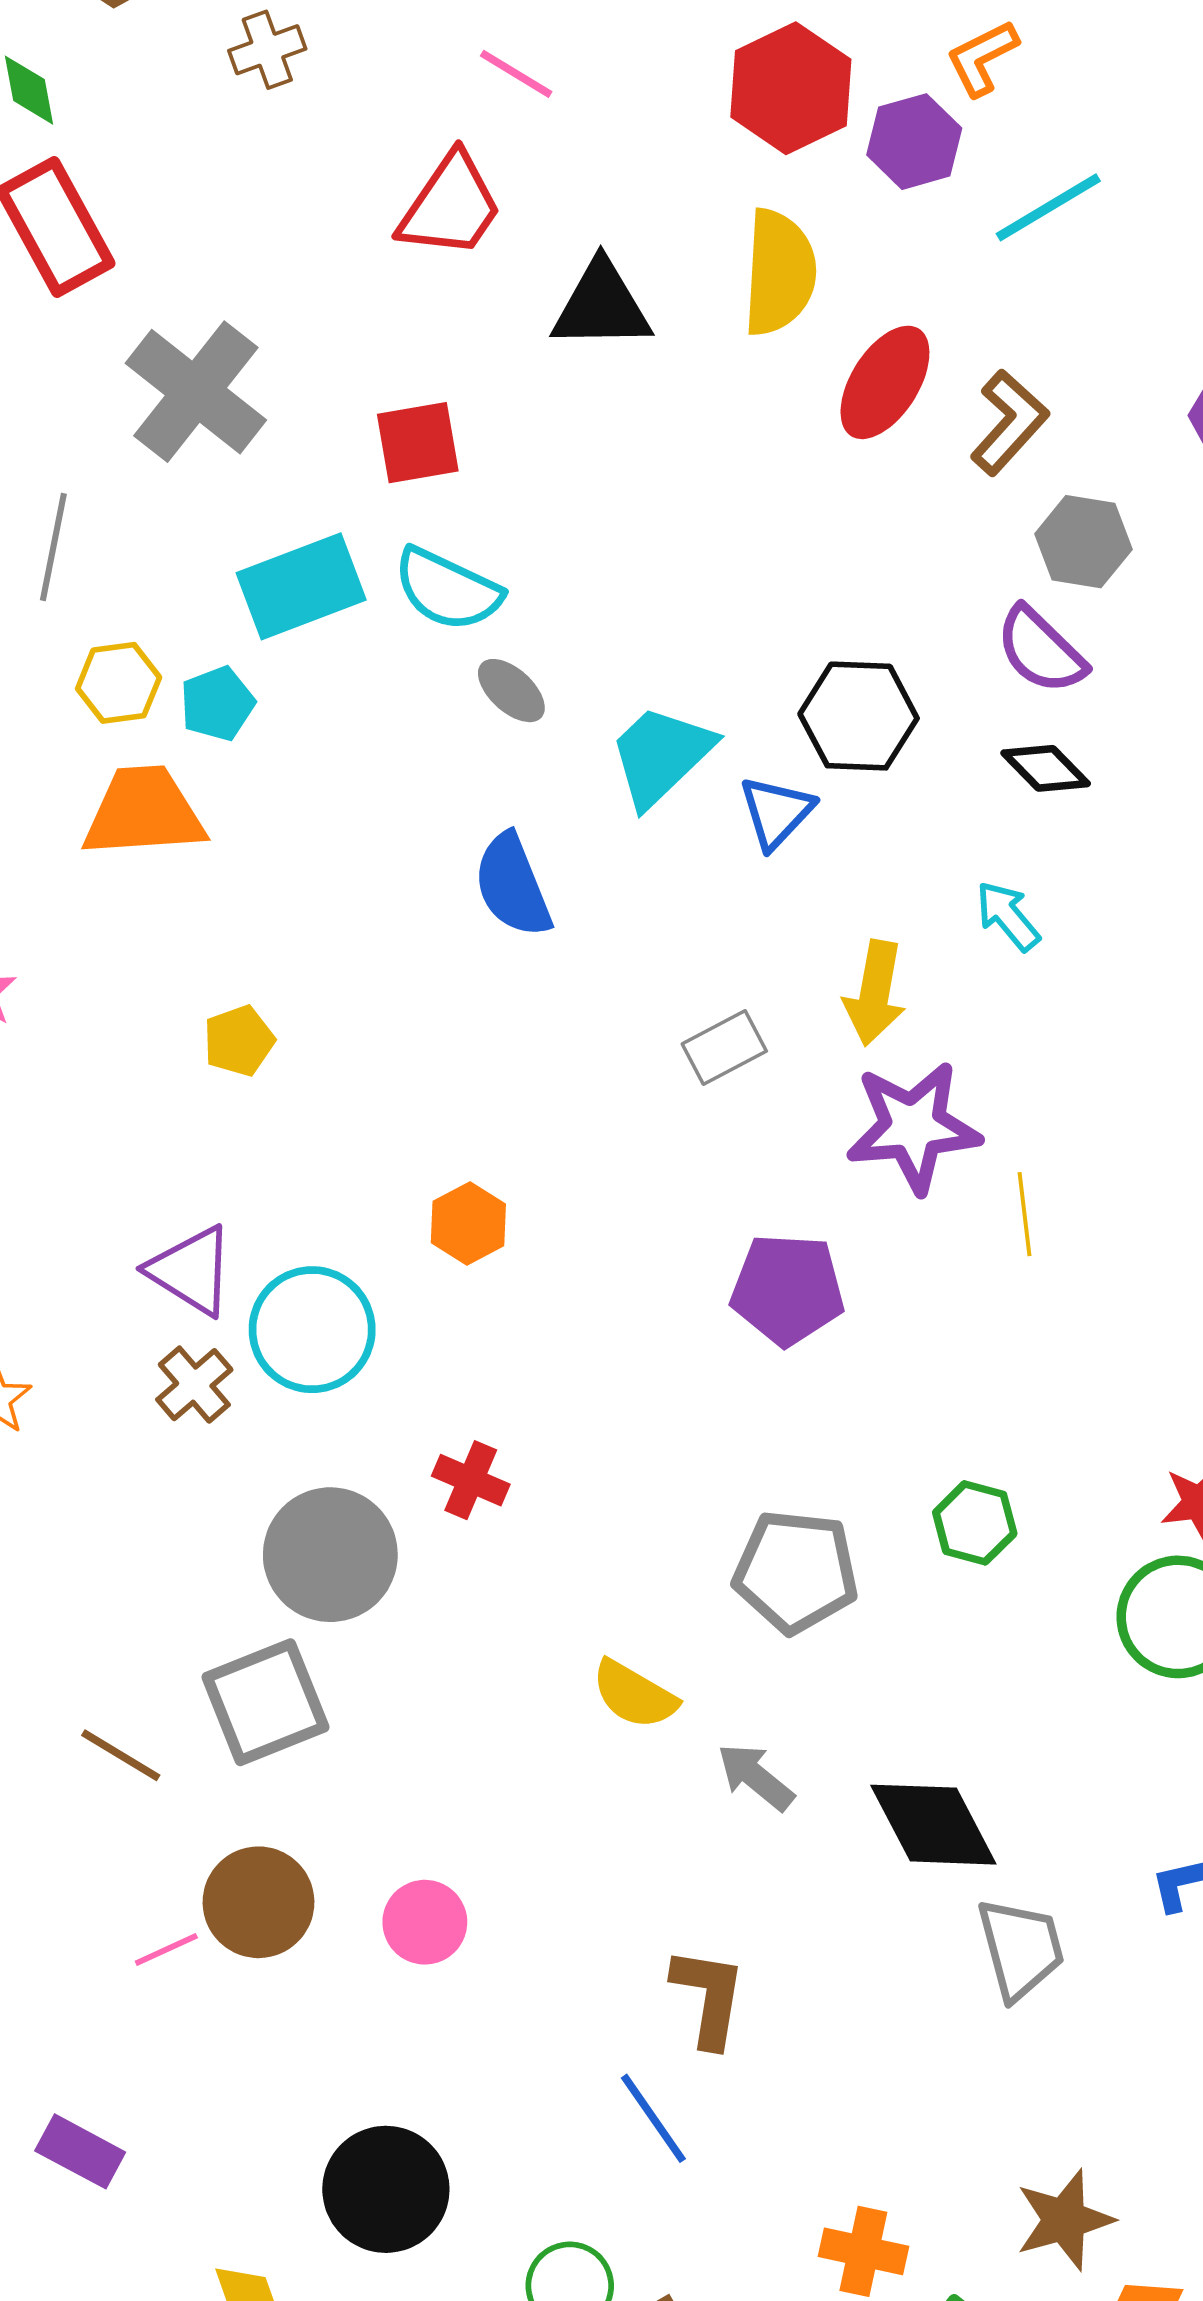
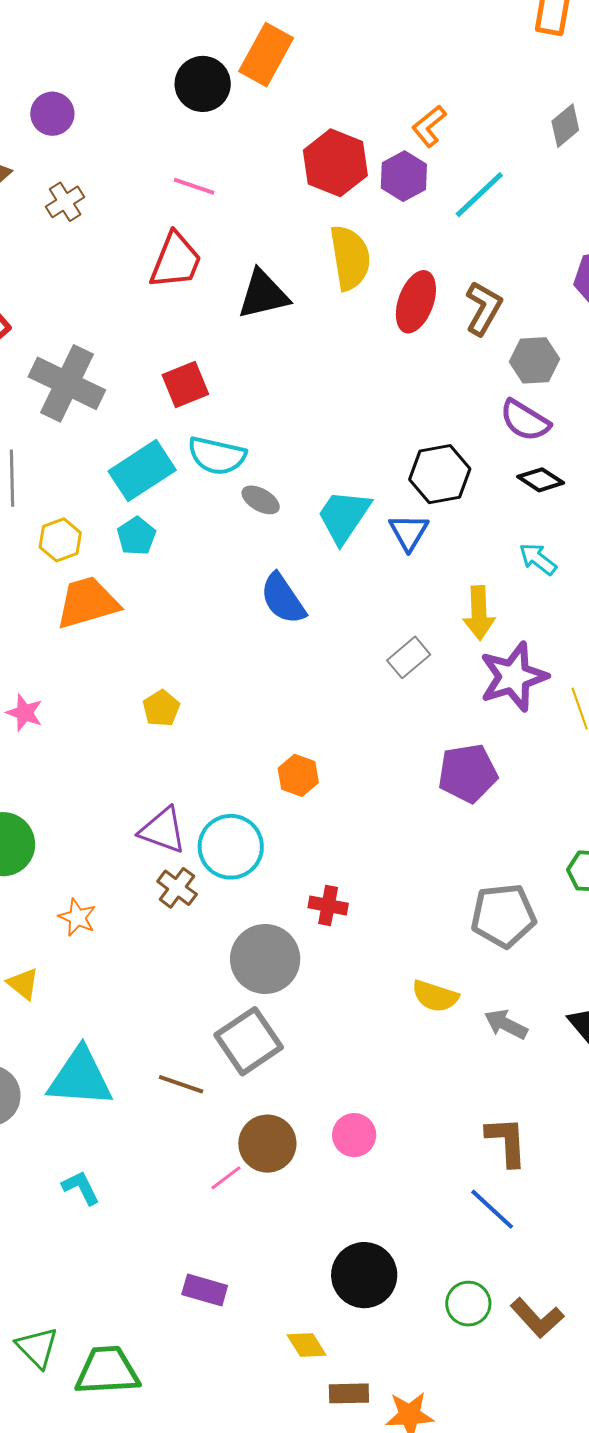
cyan pentagon: (217, 704) -> (136, 536), moved

